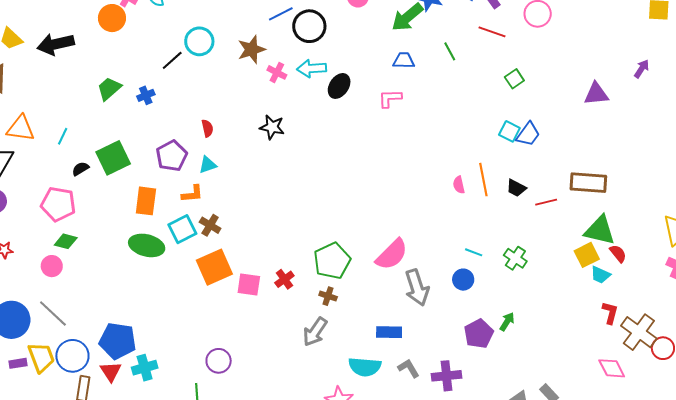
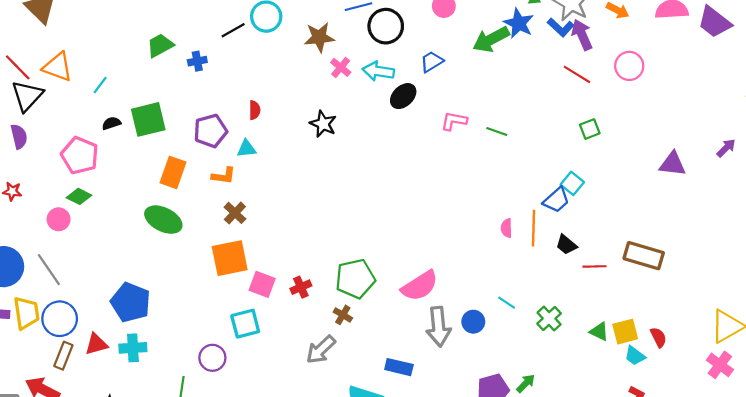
green line: (450, 51) -> (497, 131), moved, turned -54
blue trapezoid: (404, 61) -> (432, 62), moved, turned -45
blue trapezoid: (528, 134) -> (556, 200), moved
cyan square: (182, 229) -> (245, 324), moved
green triangle: (600, 230) -> (599, 331), moved, size x0.6
blue circle: (463, 280) -> (473, 322), moved
blue pentagon: (118, 341) -> (131, 302), moved
red triangle: (111, 371) -> (96, 344), turned 35

